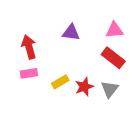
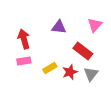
pink triangle: (114, 30) -> (95, 25), turned -42
red rectangle: (113, 58) -> (83, 51), moved

